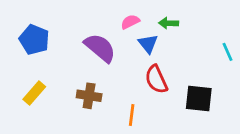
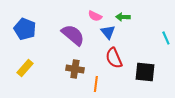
pink semicircle: (130, 22) -> (95, 16), turned -128
brown cross: (89, 96) -> (75, 69), moved

